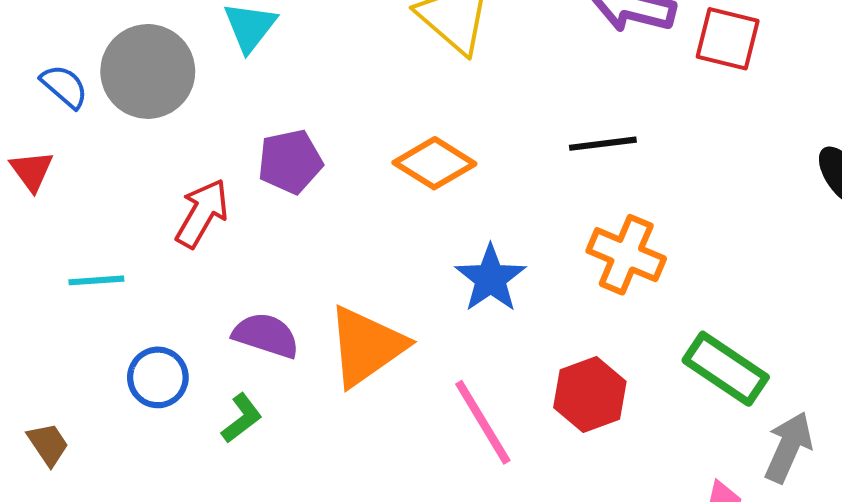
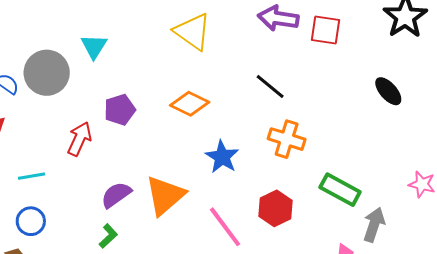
black line: (603, 144) -> (270, 86), turned 52
purple semicircle: (266, 335) -> (116, 195), turned -48
blue circle: (158, 377) -> (31, 221), moved

